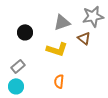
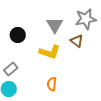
gray triangle: (62, 22) -> (55, 25), turned -42

